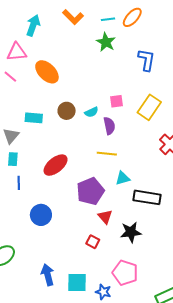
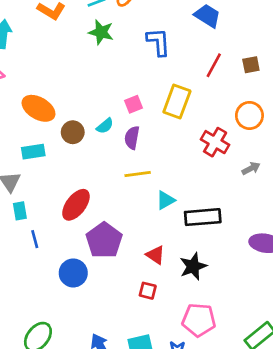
orange ellipse: (47, 72) -> (38, 108), moved
purple semicircle: (109, 126) -> (132, 138), turned -144
purple pentagon: (90, 191) -> (104, 240), moved

